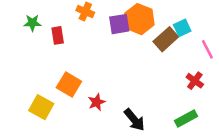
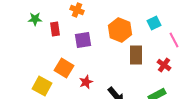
orange hexagon: (139, 19) -> (120, 30), moved
purple square: (119, 24) -> (83, 40), moved
brown rectangle: (166, 39) -> (136, 55), moved, turned -48

